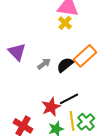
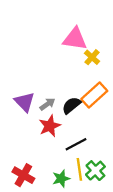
yellow cross: (65, 23) -> (92, 57), moved
purple triangle: (17, 52) -> (24, 102), moved
red star: (51, 107) -> (50, 126), moved

